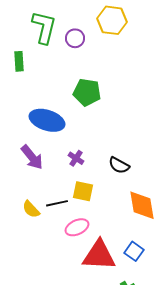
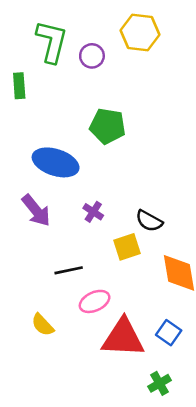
yellow square: (83, 191) -> (127, 247), moved, turned -30
yellow semicircle: (31, 209) -> (43, 325), moved

